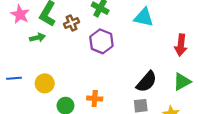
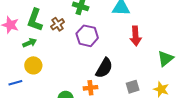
red arrow: (181, 45) -> (136, 36), moved
black semicircle: (147, 82) -> (104, 68), moved
yellow circle: (45, 83) -> (33, 65), moved

